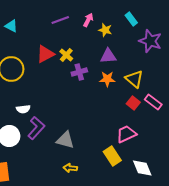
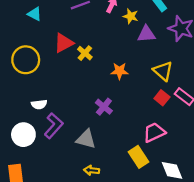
cyan triangle: (11, 26) -> (35, 14), moved
yellow cross: (66, 55) -> (85, 53), moved
purple triangle: (108, 56) -> (146, 34), moved
purple cross: (79, 72) -> (104, 107), moved, turned -35
orange star: (107, 79) -> (119, 71), moved

